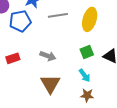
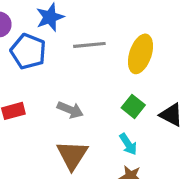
blue pentagon: (20, 21) -> (28, 51), turned 30
green square: (87, 52) -> (133, 106), turned -32

